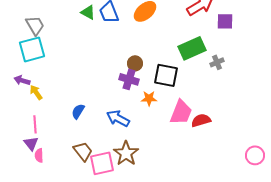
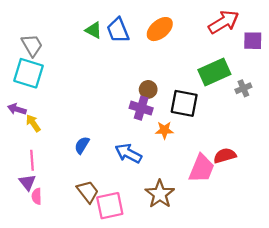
cyan square: (32, 49) -> (29, 73), turned 32
pink trapezoid: (181, 112) -> (202, 168), moved
brown star: (126, 153) -> (160, 194), moved

